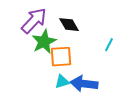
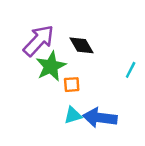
orange square: (61, 57) -> (72, 85), size x0.6

